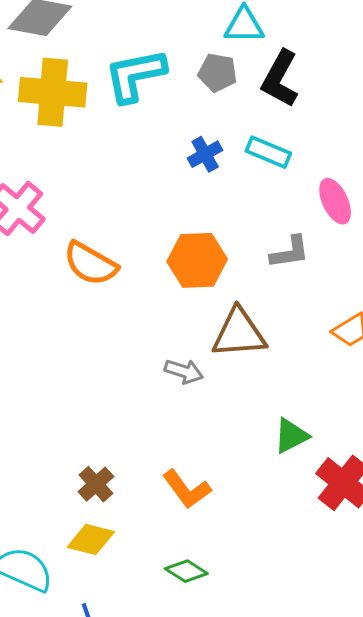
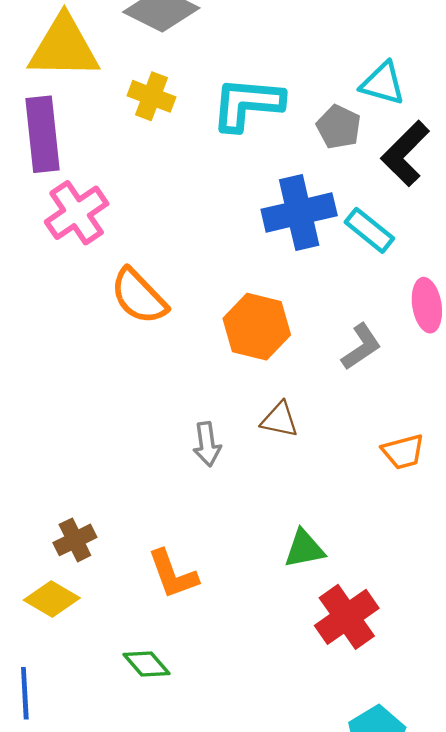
yellow cross: (53, 92) -> (152, 96), size x0.6
blue cross: (205, 154) -> (299, 213), size x1.8
gray L-shape: (290, 252) -> (361, 347), turned -42
brown triangle: (239, 333) -> (280, 420), size x0.6
gray arrow: (184, 371) -> (207, 444), turned 48

